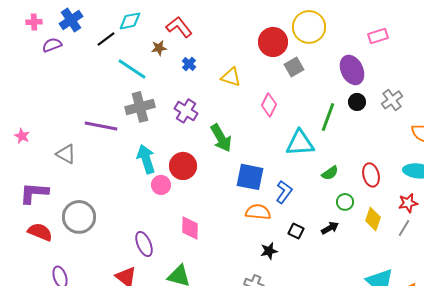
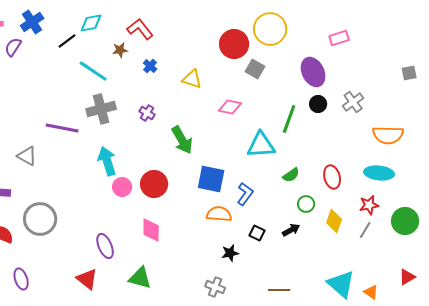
purple semicircle: (52, 45) -> (13, 47), turned -36
gray square: (294, 67) -> (255, 69), turned -30
pink diamond: (269, 105) -> (230, 107), turned 75
purple cross: (186, 111) -> (147, 113), size x0.7
red circle: (183, 166) -> (154, 184), moved

